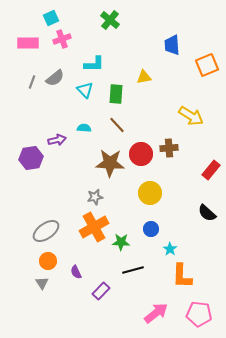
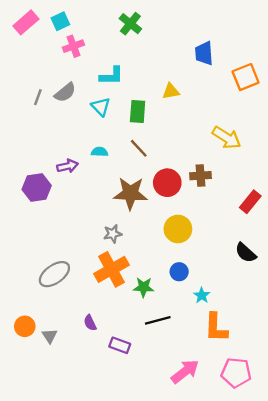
pink rectangle: (28, 43) -> (26, 22), moved, turned -40
orange circle: (48, 261) -> (25, 326), moved
purple rectangle: (101, 291) -> (120, 345), turned 66

